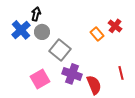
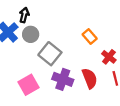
red cross: (115, 26) -> (109, 57), moved
red semicircle: (94, 85) -> (90, 78), moved

